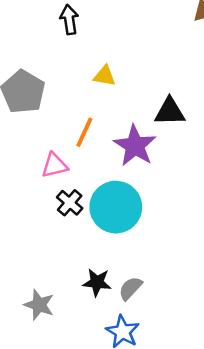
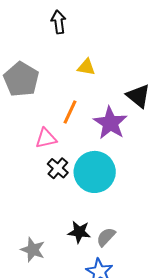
black triangle: (170, 112) -> (138, 96), turned 40

